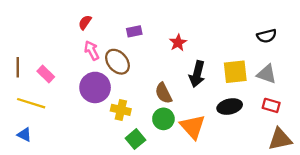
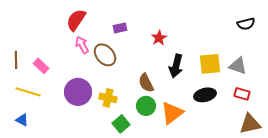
red semicircle: (85, 22) -> (76, 20), size x1.6
black semicircle: (267, 36) -> (246, 24), moved
purple circle: (95, 87) -> (78, 92), moved
orange triangle: (193, 127) -> (172, 113), turned 35

